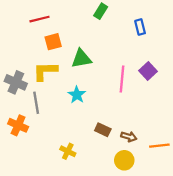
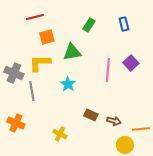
green rectangle: (101, 11) -> (89, 25), moved
orange cross: (18, 125) -> (16, 123), moved
yellow circle: (124, 160) -> (125, 145), moved

